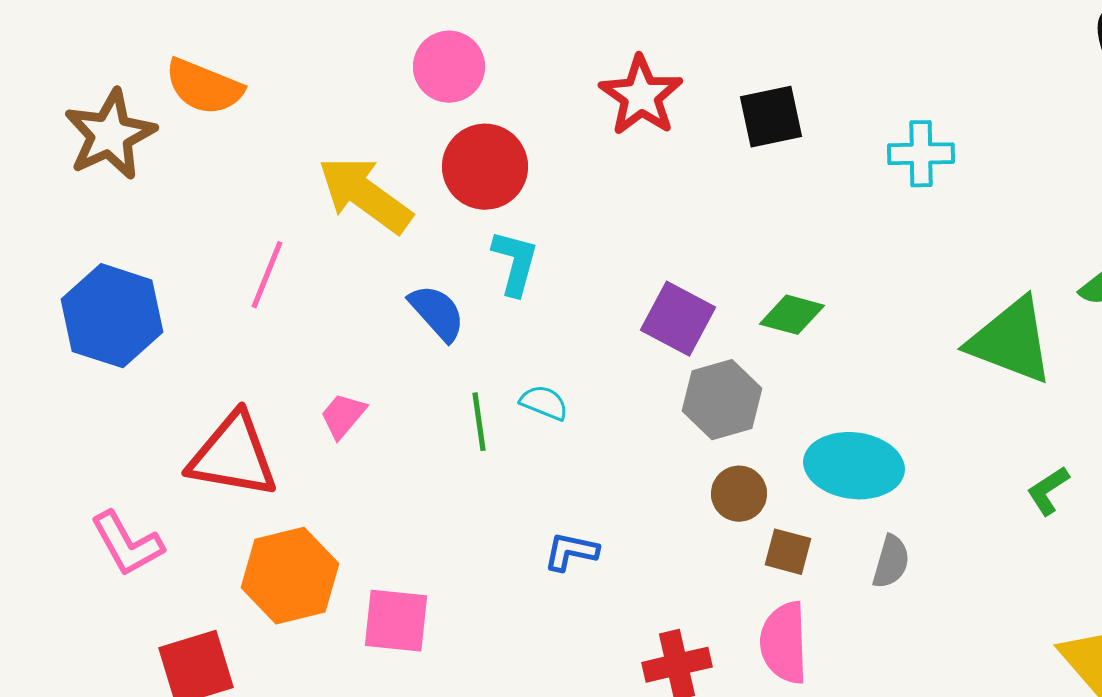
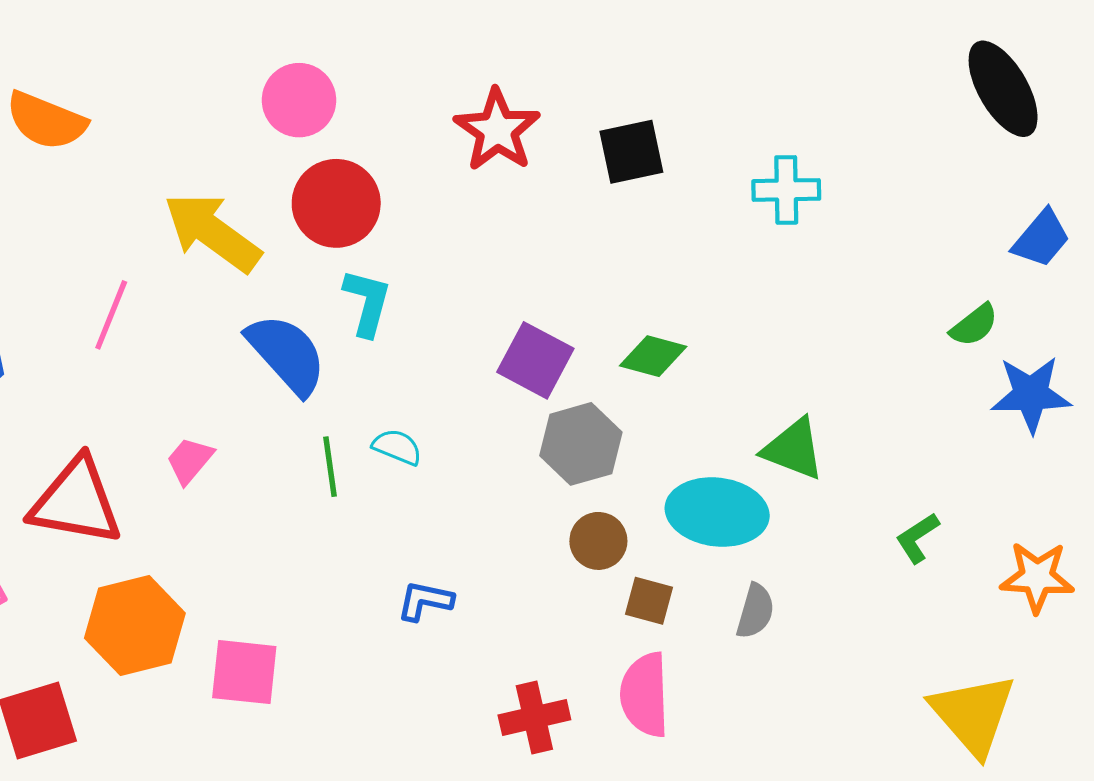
blue semicircle: (437, 313) -> (287, 354), size x1.4
green triangle: (1011, 341) -> (793, 449), moved, size x0.7

